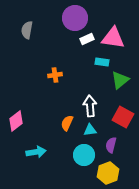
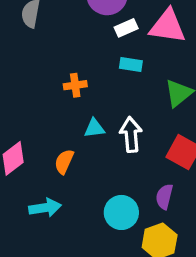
cyan rectangle: (102, 62) -> (131, 64), moved
orange semicircle: (67, 123) -> (64, 162), moved
cyan triangle: (90, 130) -> (94, 128), moved

